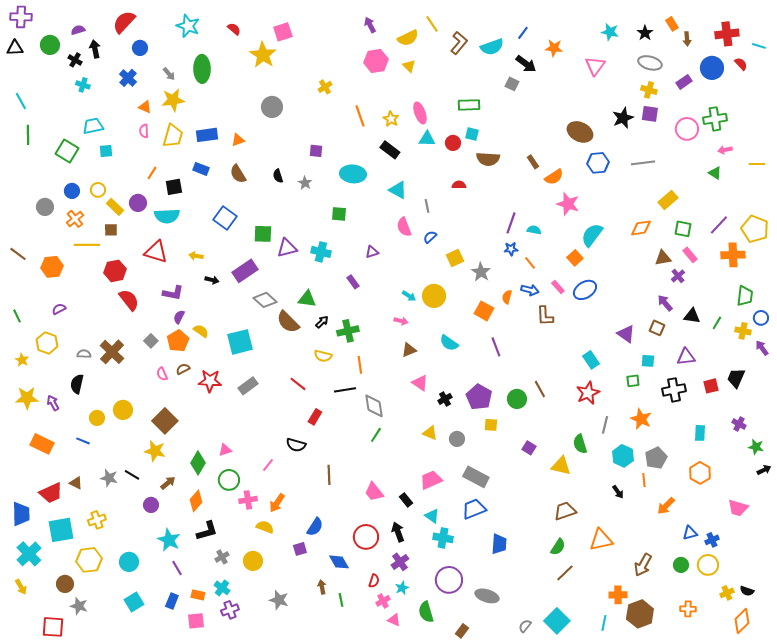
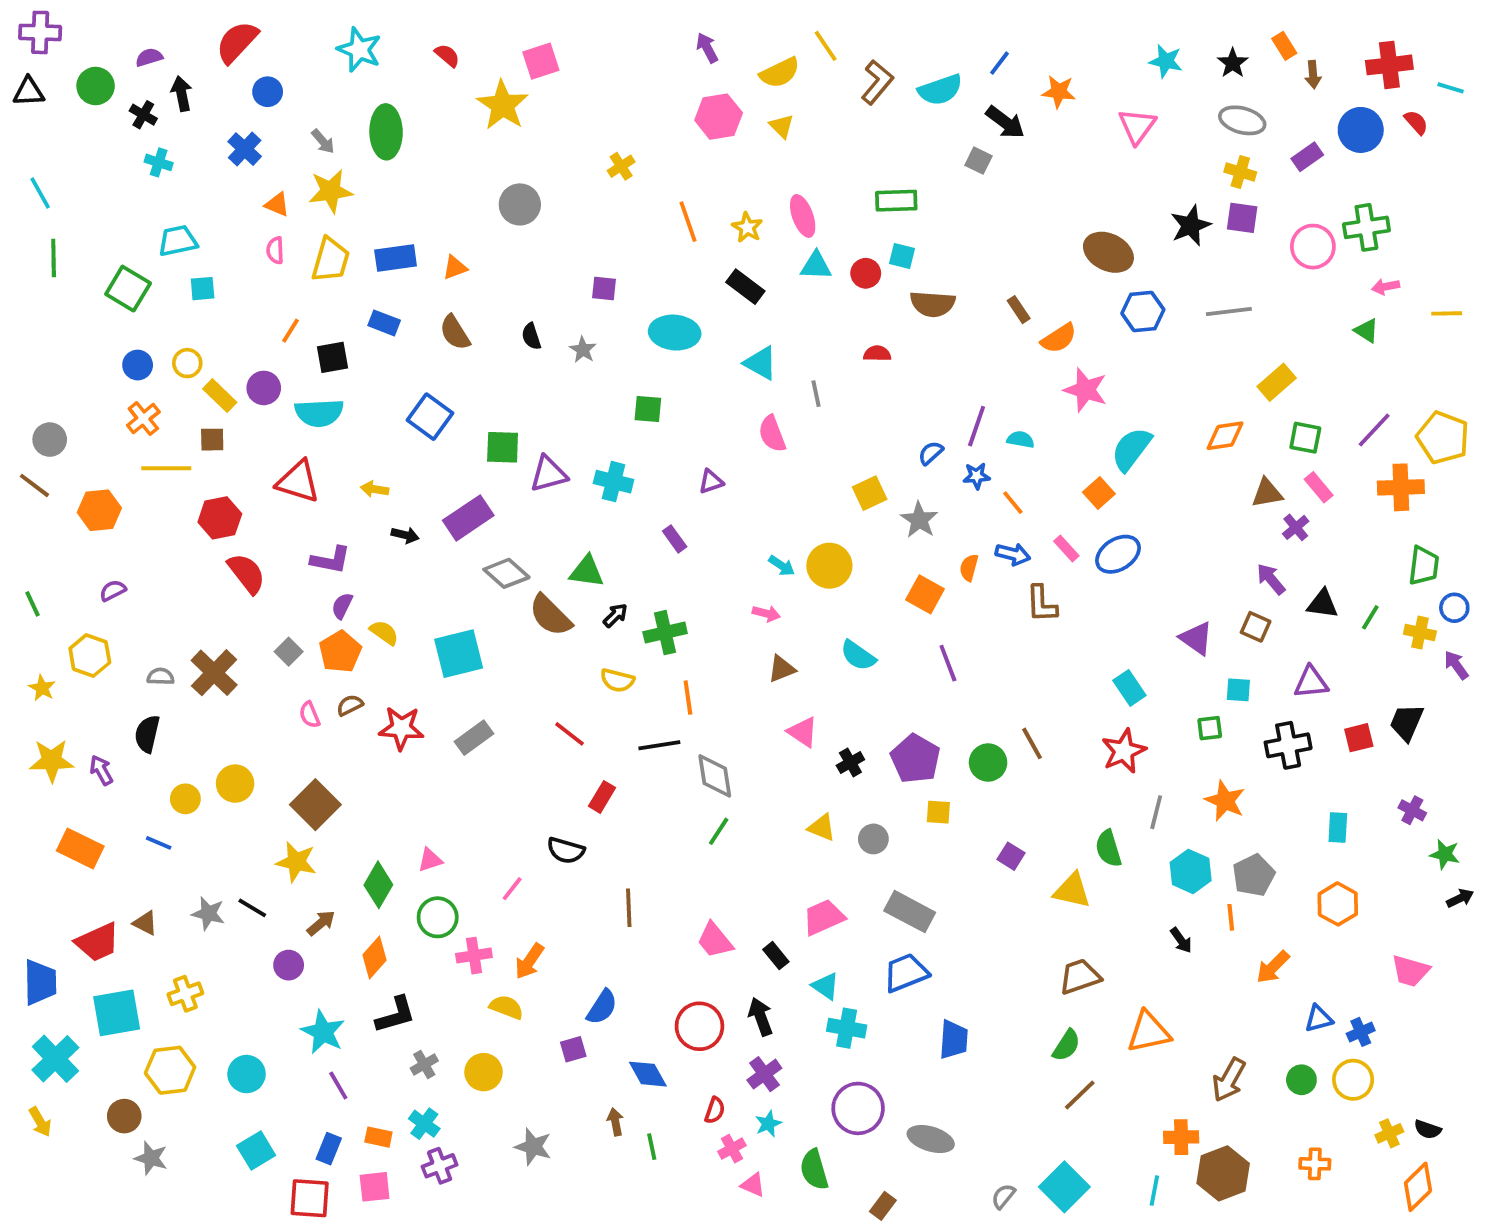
gray circle: (45, 207) -> (50, 440), moved
blue semicircle: (430, 237) -> (931, 453), moved
red square: (53, 627) -> (310, 1198), moved

